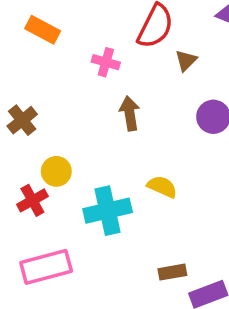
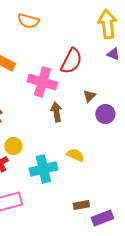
brown triangle: (186, 60) -> (89, 96), moved
pink cross: (106, 62) -> (42, 82), size x1.8

